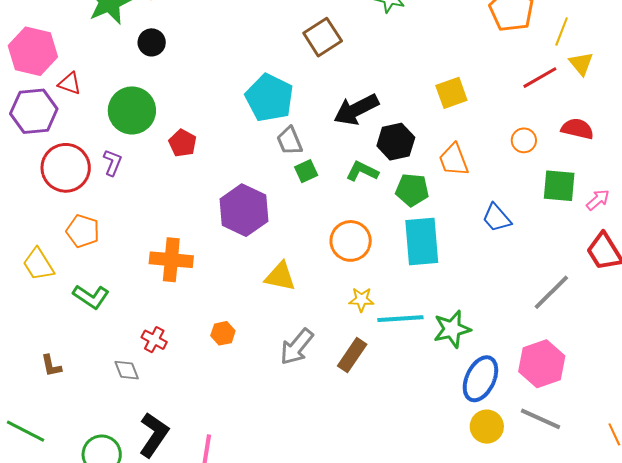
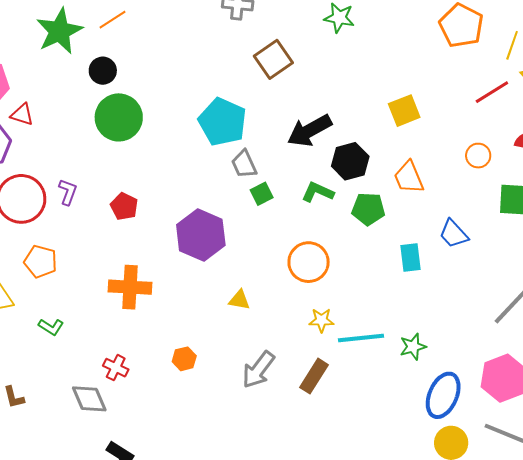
green circle: (132, 110) -> (119, 117), moved
red pentagon: (183, 143) -> (124, 206), moved
cyan rectangle: (422, 241) -> (410, 258), moved, size x0.6
yellow triangle: (280, 276) -> (239, 300), size x0.7
green L-shape: (91, 297) -> (51, 327), size x0.7
green star: (452, 329) -> (413, 347), size x0.7
gray diamond: (127, 370) -> (89, 399), size x1.4

